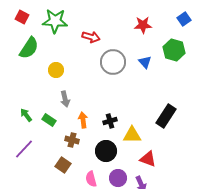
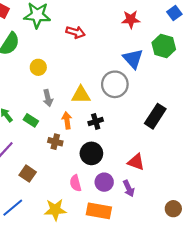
gray circle: (113, 62) -> (115, 84), moved
blue triangle: (145, 62) -> (133, 59), size x1.5
yellow triangle: (132, 135) -> (81, 95), moved
brown square: (63, 165) -> (28, 174), moved

